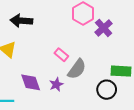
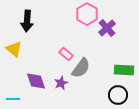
black arrow: (21, 21) -> (27, 21), turned -90
black circle: (107, 90) -> (118, 95), moved

